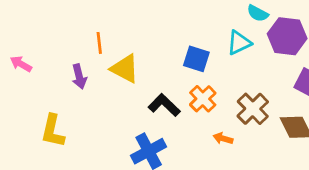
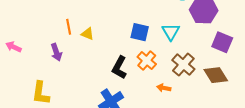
cyan triangle: (239, 43) -> (171, 32), moved, turned -30
yellow triangle: (125, 69) -> (87, 34), moved, size x0.6
black L-shape: (164, 105) -> (119, 68), turned -100

